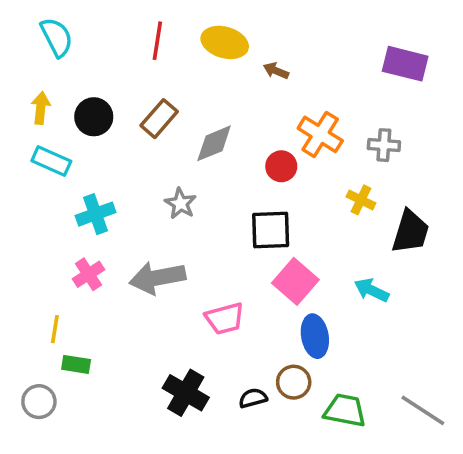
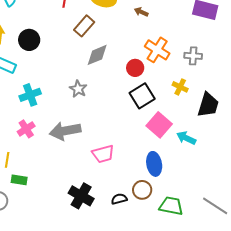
brown arrow: (276, 71) -> (141, 12), moved
brown rectangle: (159, 119) -> (84, 26), moved
black square: (271, 230) -> (142, 96), moved, turned -30
pink square: (295, 281) -> (159, 125), moved

